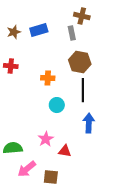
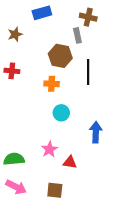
blue rectangle: (39, 30) -> (42, 13), moved
brown hexagon: (80, 62) -> (60, 56), moved
black line: (83, 90) -> (88, 72), moved
pink arrow: (27, 169) -> (16, 187), moved, turned -114

